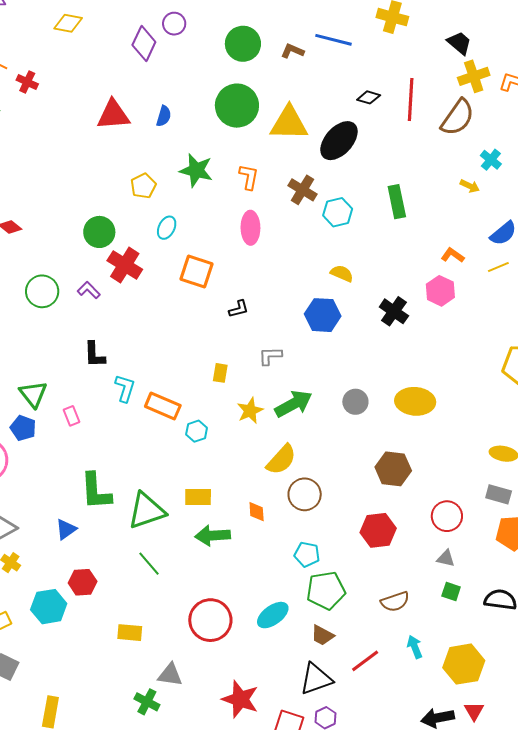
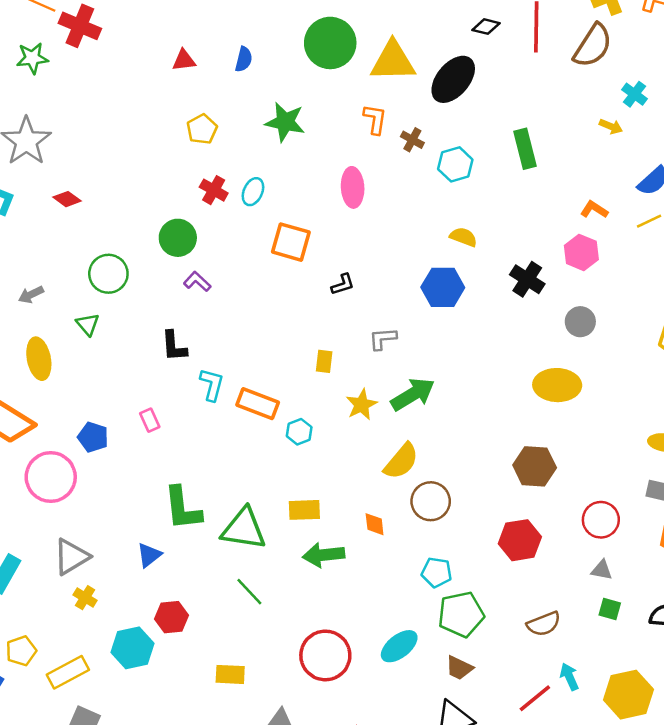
red cross: (27, 82) -> (80, 26), size x1.6
red triangle: (113, 115) -> (184, 60), size x0.6
orange L-shape: (249, 177) -> (375, 119), moved
yellow pentagon: (143, 186) -> (202, 129), moved
brown cross: (302, 190) -> (412, 140), size x0.7
green circle: (99, 232) -> (178, 238), moved
red cross: (125, 265) -> (214, 190), moved, size x0.7
purple L-shape: (89, 290) -> (197, 282), moved
green triangle: (33, 394) -> (88, 324), moved, size x0.7
gray circle: (355, 402) -> (580, 322), moved
green triangle: (147, 511) -> (244, 529), turned 30
red line: (365, 661) -> (535, 698), moved

